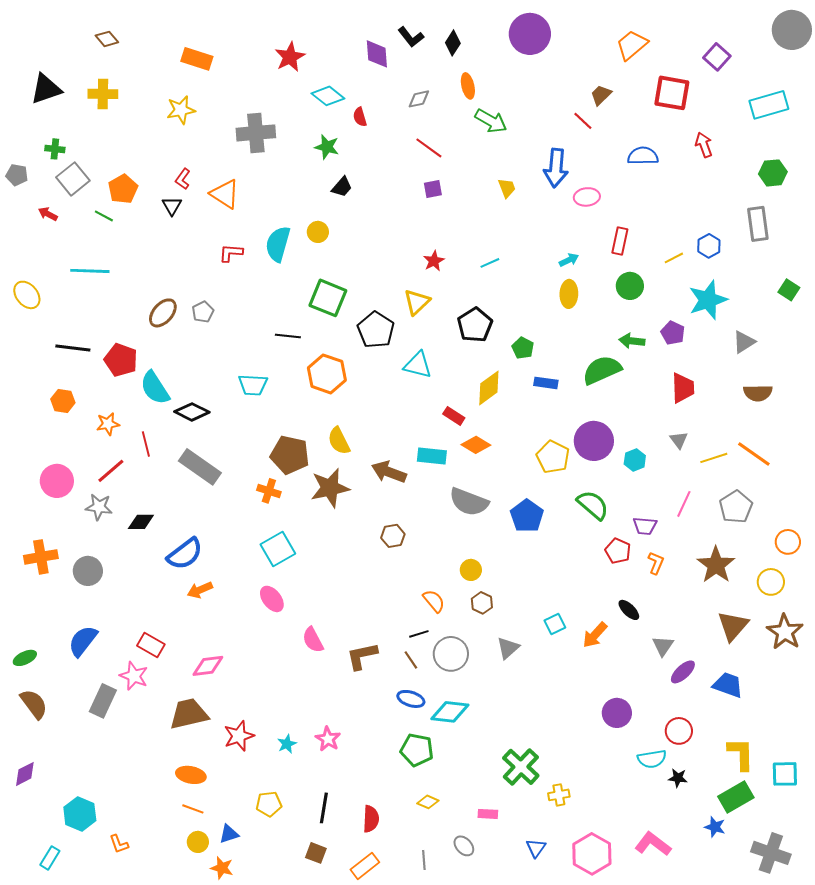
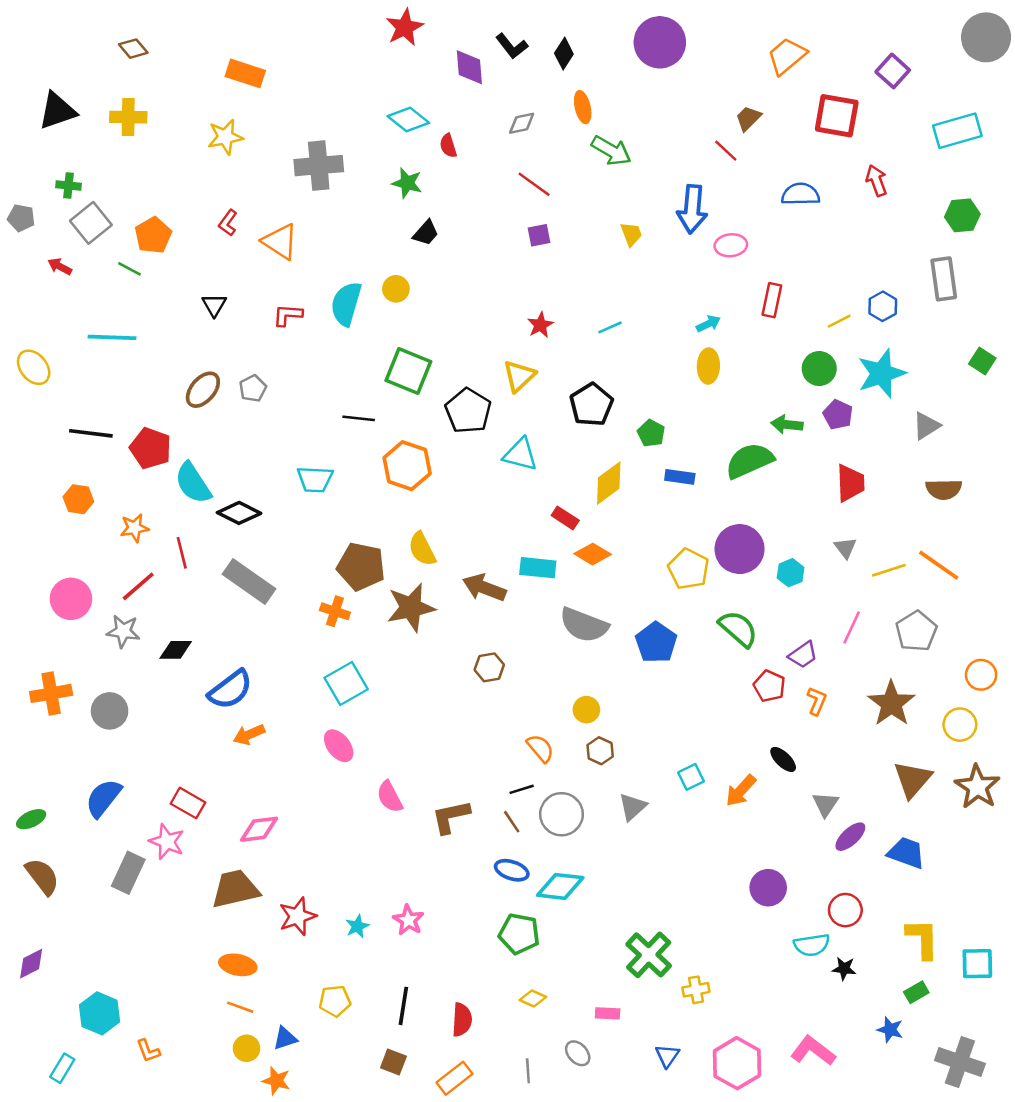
red star: (290, 57) -> (405, 27), moved
black triangle: (172, 206) -> (214, 305), moved
green circle: (630, 286) -> (819, 369), moved
purple trapezoid: (645, 526) -> (803, 655), turned -40
green rectangle: (736, 797) -> (916, 992), size x0.6

